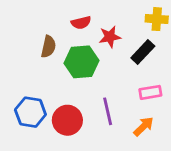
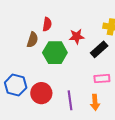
red semicircle: (81, 23) -> (47, 24), moved, turned -72
purple line: (108, 111) -> (70, 100), moved
orange arrow: (144, 126) -> (95, 102), turned 126

